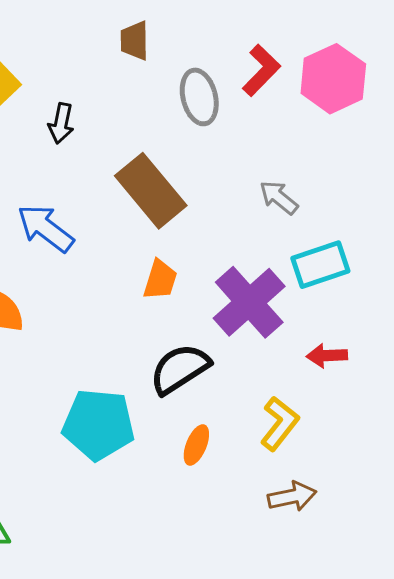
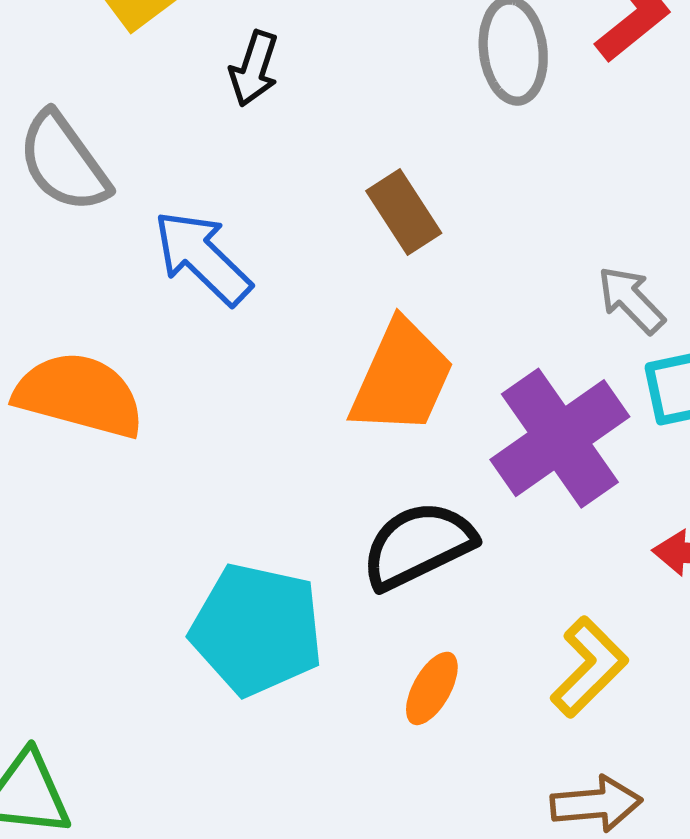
brown rectangle: (151, 191) -> (404, 212), size x0.6
gray arrow: (279, 197) -> (631, 300), moved
orange trapezoid: (160, 280) -> (402, 377), size x1.6

